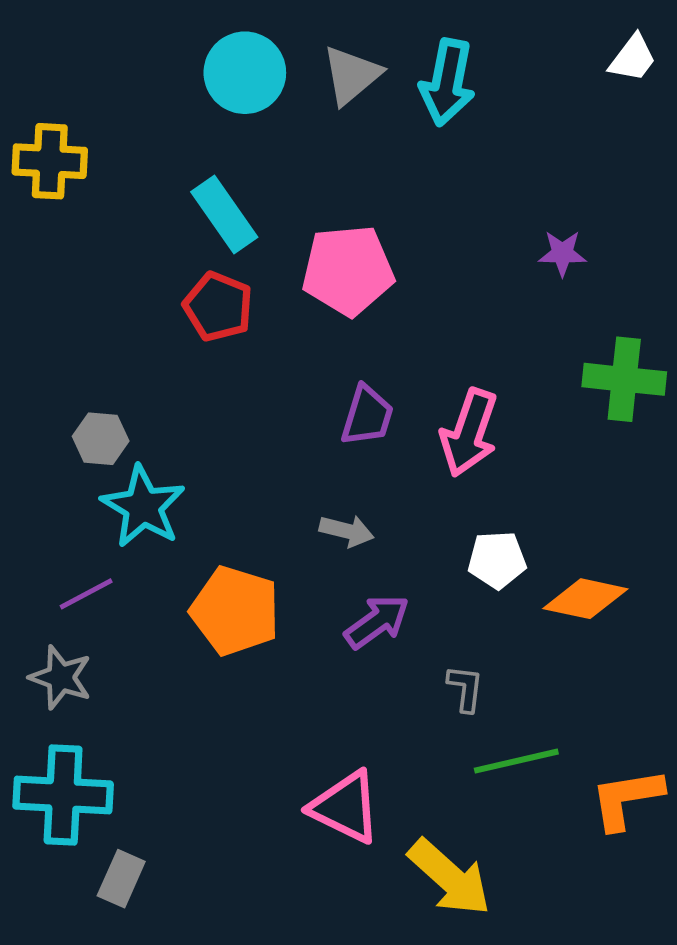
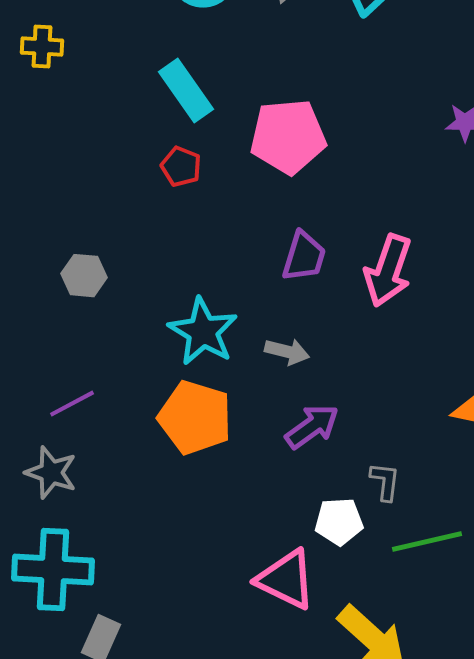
yellow cross: (50, 161) -> (42, 47), size x0.7
red pentagon: (218, 307) -> (181, 167), size x0.7
cyan star: (143, 507) -> (203, 332), moved
white pentagon: (497, 560) -> (339, 522), moved

